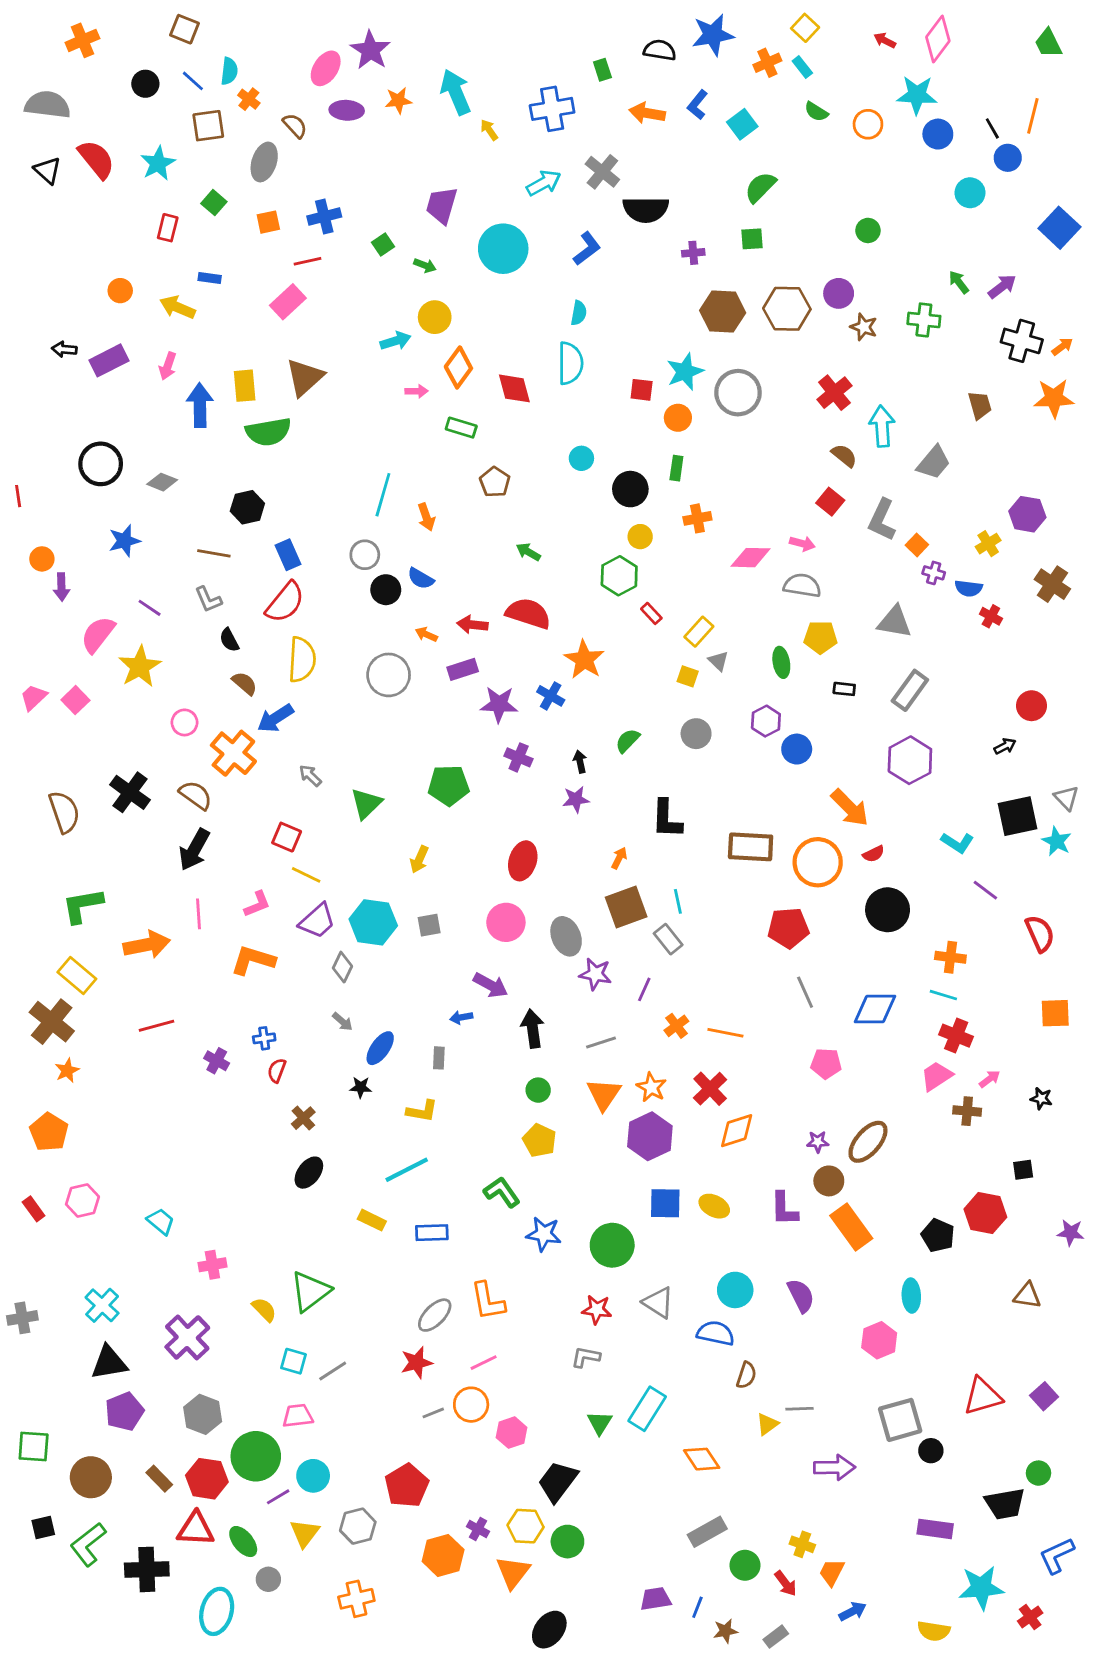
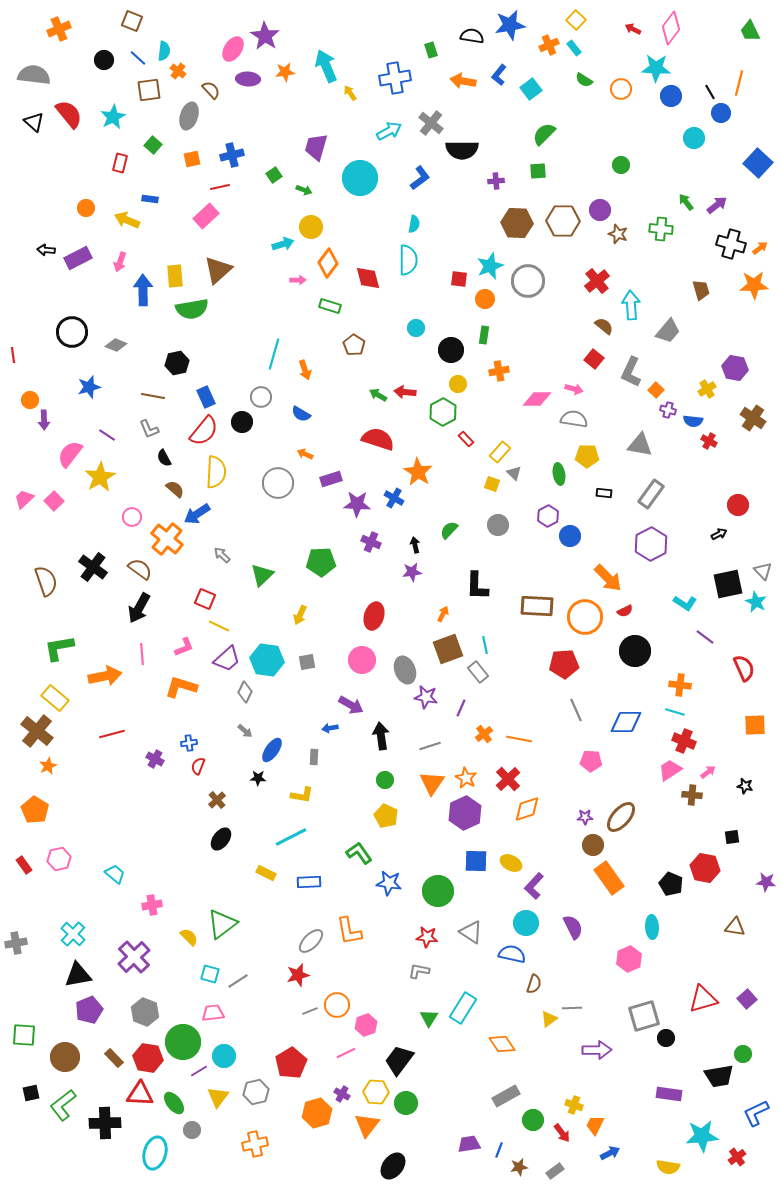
black circle: (386, 590) -> (242, 422), moved
red arrow: (472, 625) -> (405, 392), moved
purple L-shape: (784, 1209) -> (534, 886), moved, turned 44
pink line: (484, 1363) -> (346, 1053), moved

